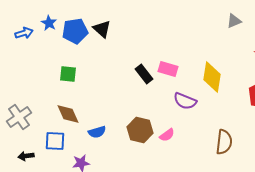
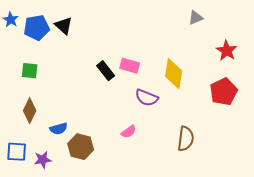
brown diamond: (68, 114) -> (30, 111), turned 50
brown hexagon: (140, 130) -> (81, 147), moved
blue square: (55, 141) -> (17, 152), moved

